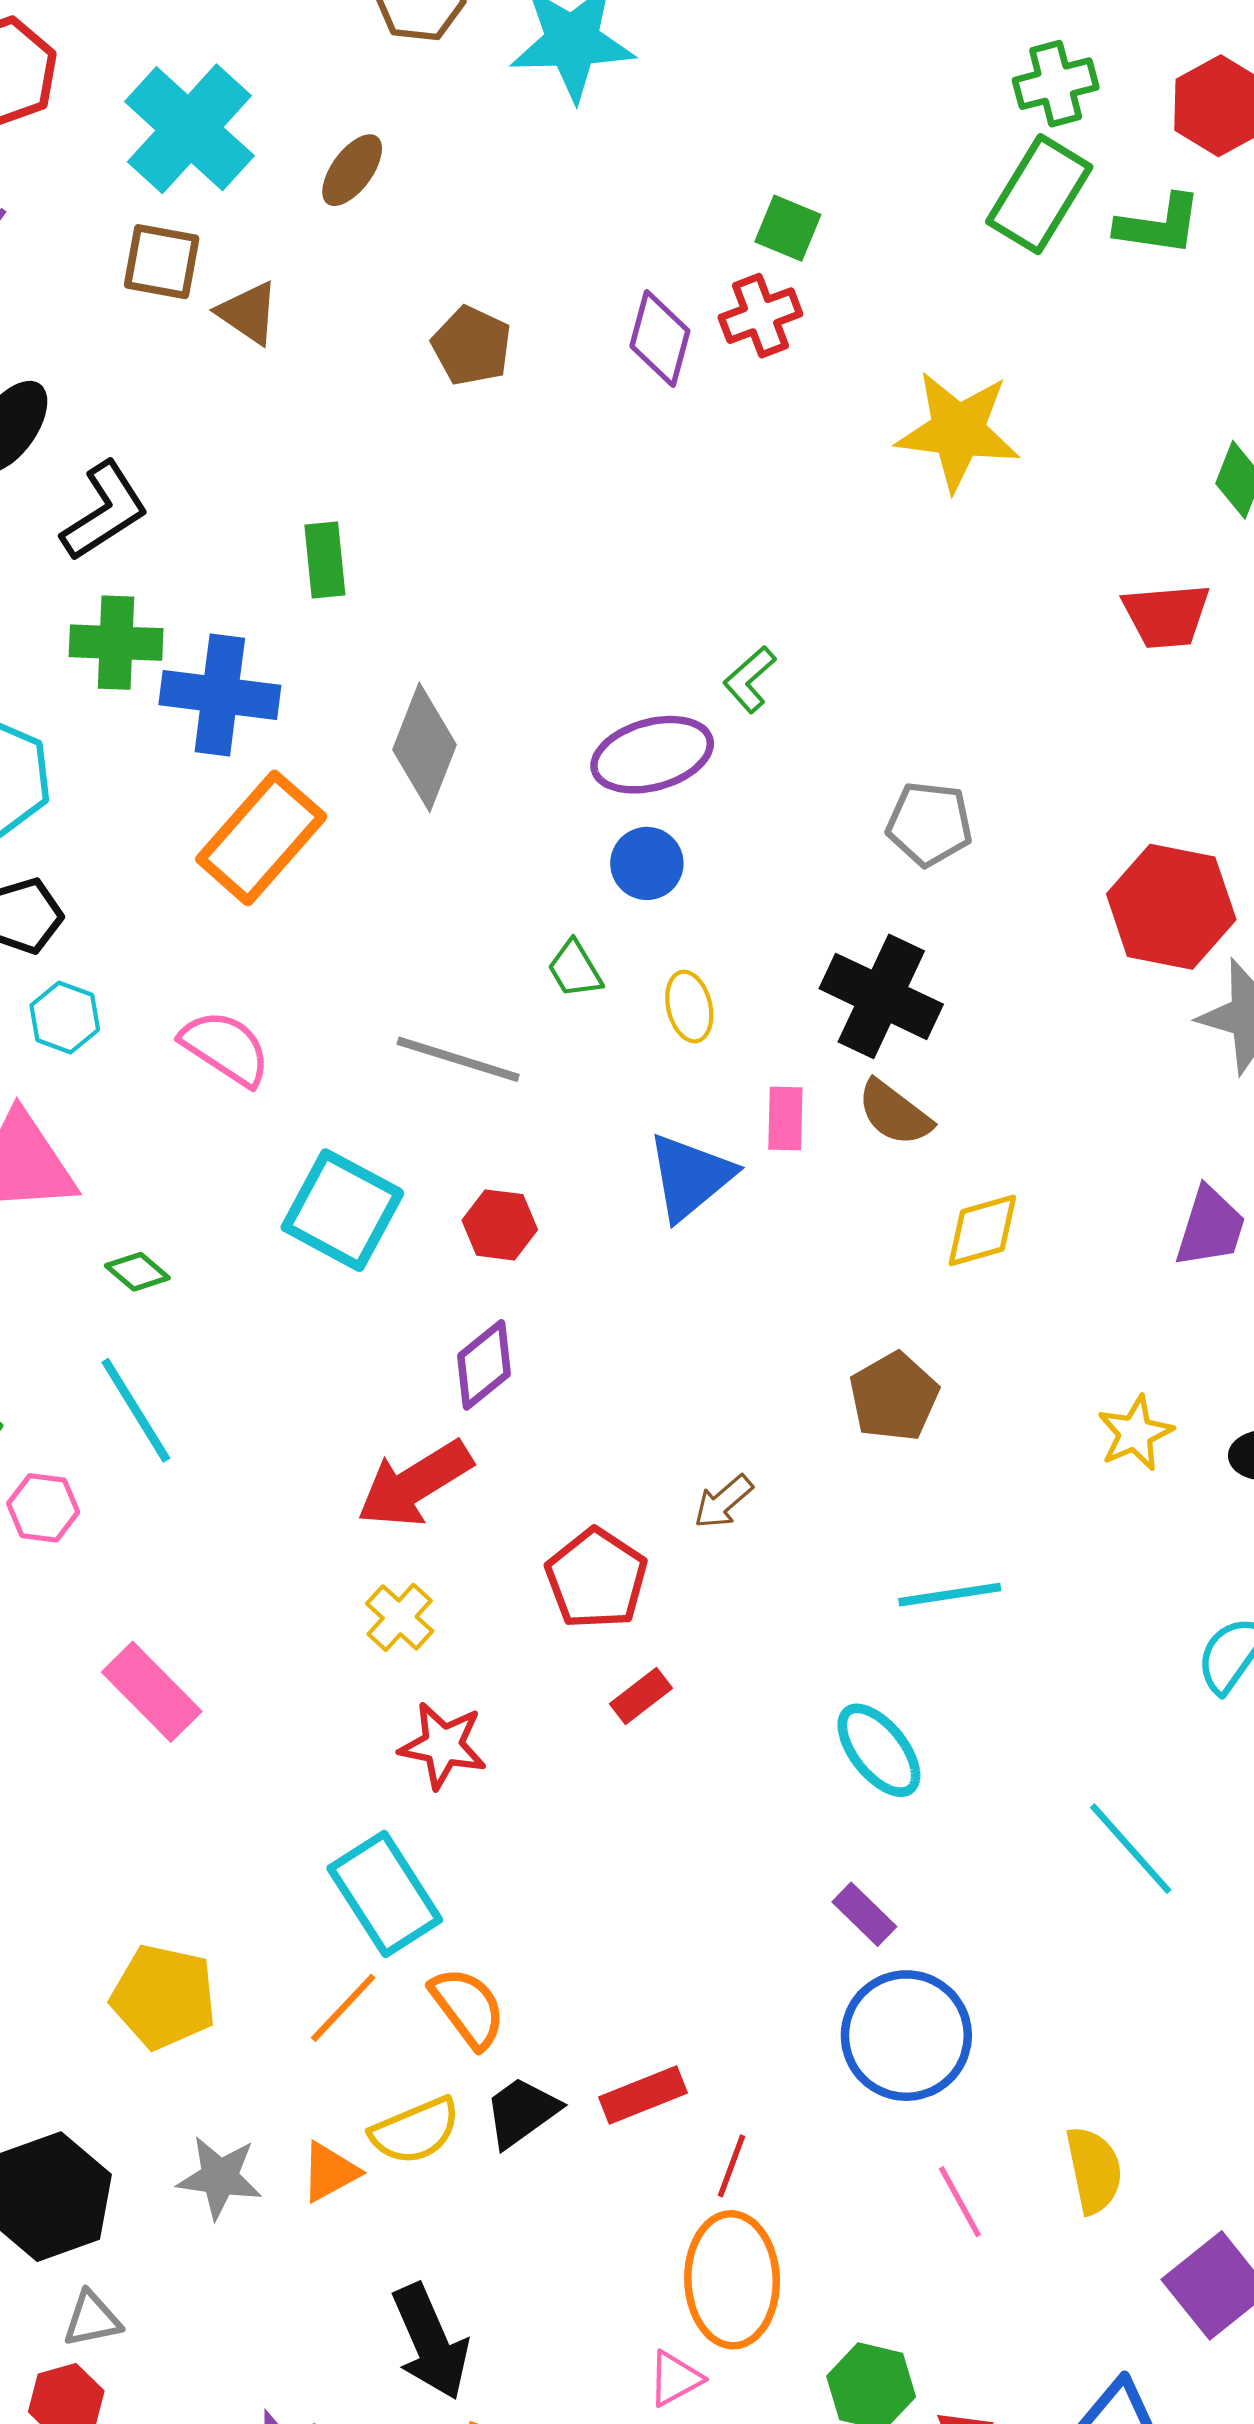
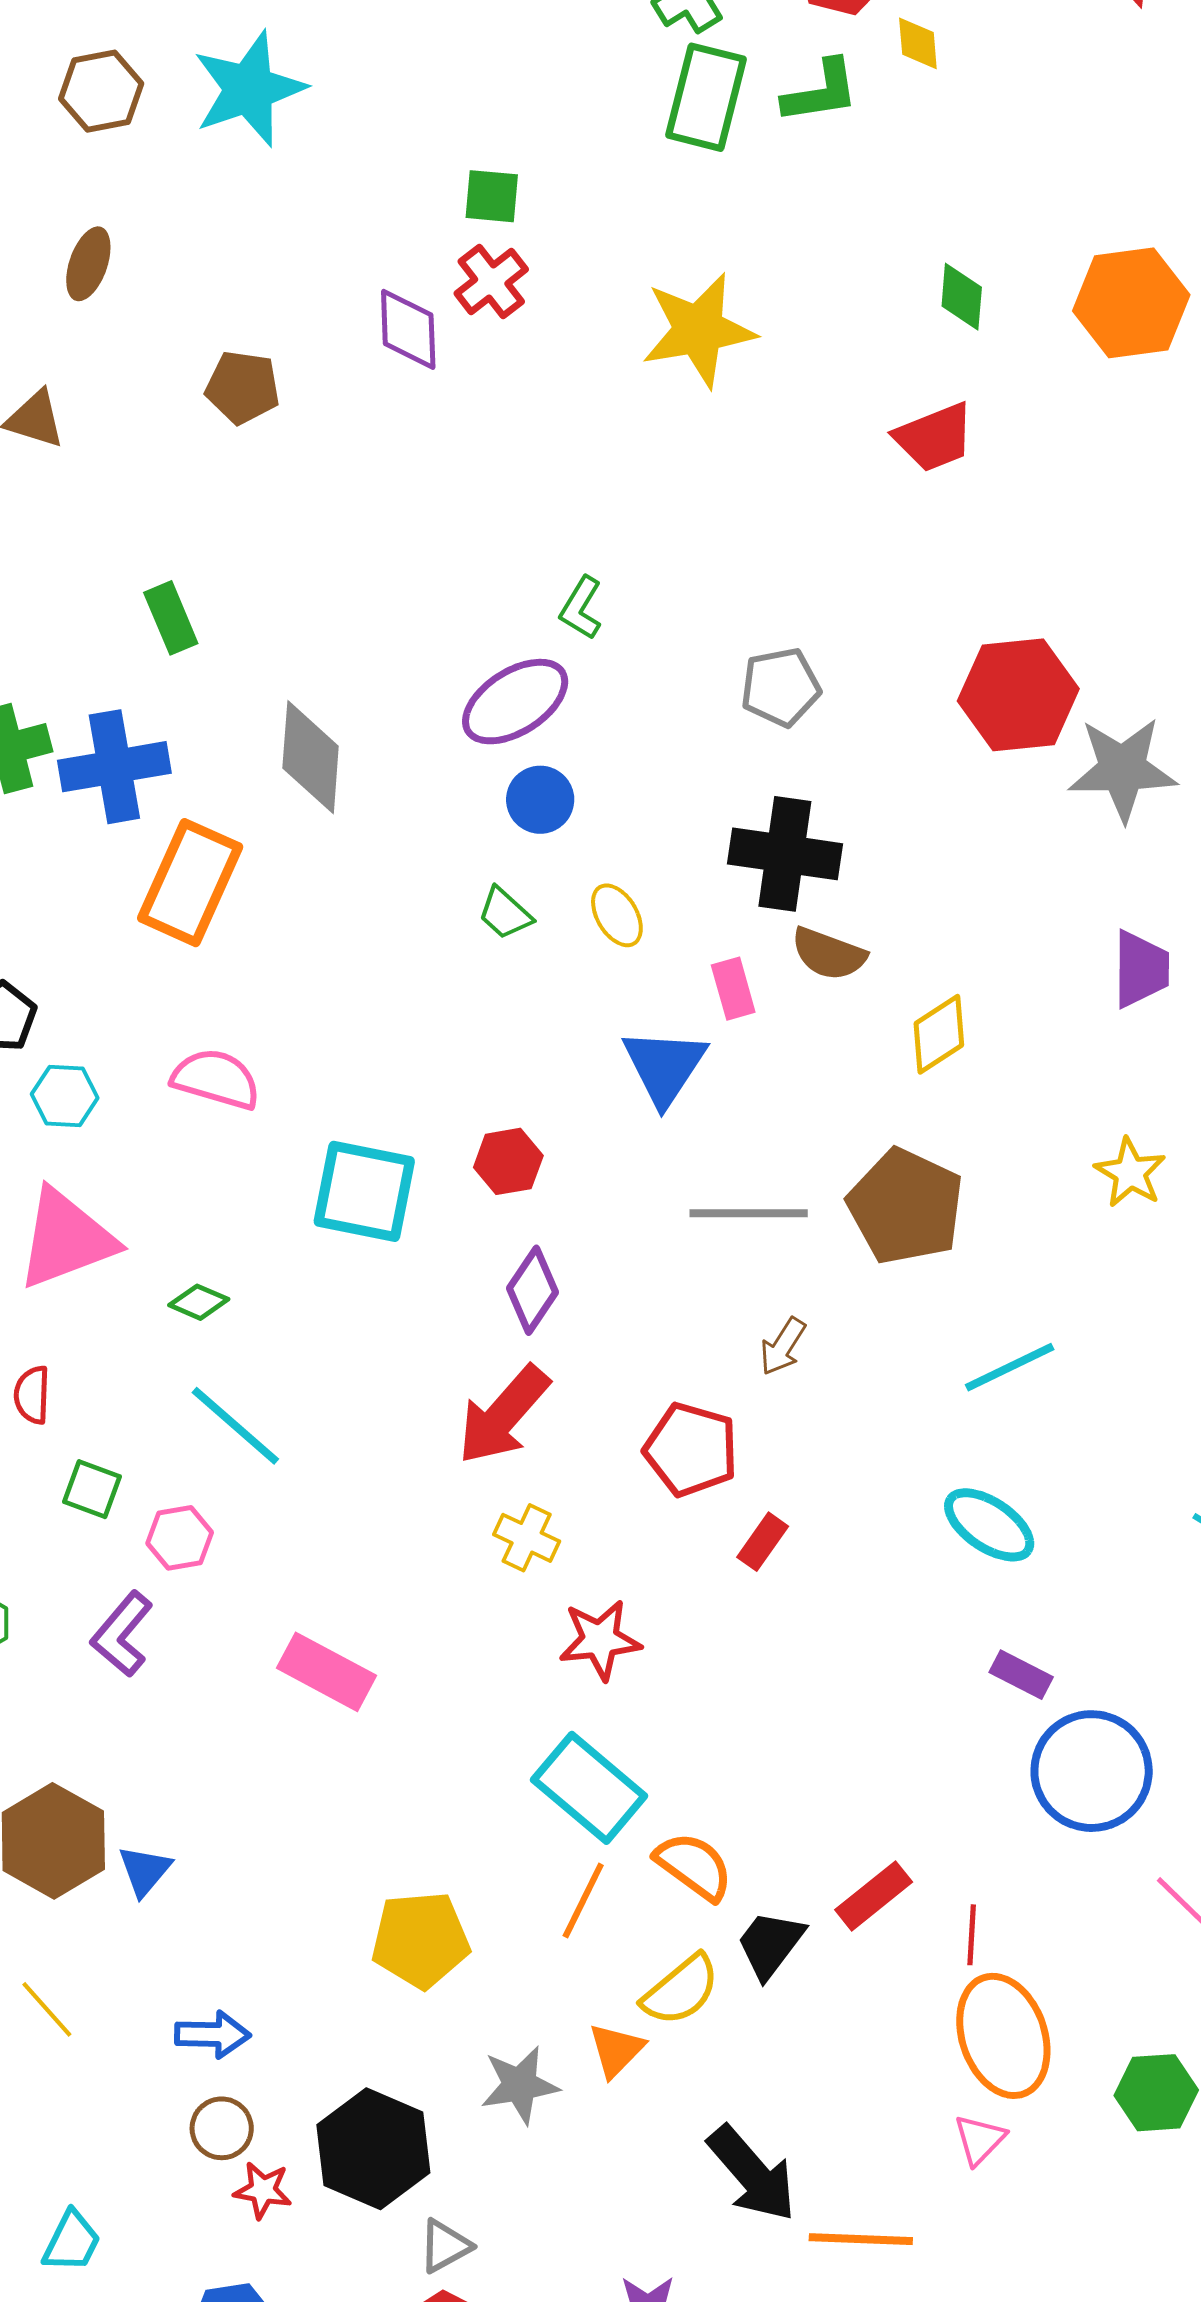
gray line: (458, 1059) -> (749, 1213), moved
brown pentagon: (894, 1397) -> (906, 1206), size x1.4

